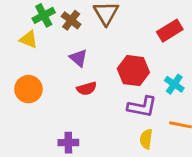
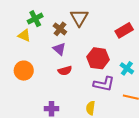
brown cross: (71, 20) -> (60, 29), moved
yellow semicircle: (146, 139) -> (91, 108), moved

